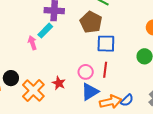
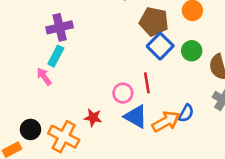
brown pentagon: (91, 22) -> (154, 21), moved
blue square: (106, 44) -> (160, 46), moved, turned -30
blue triangle: (90, 92) -> (136, 117), turned -42

